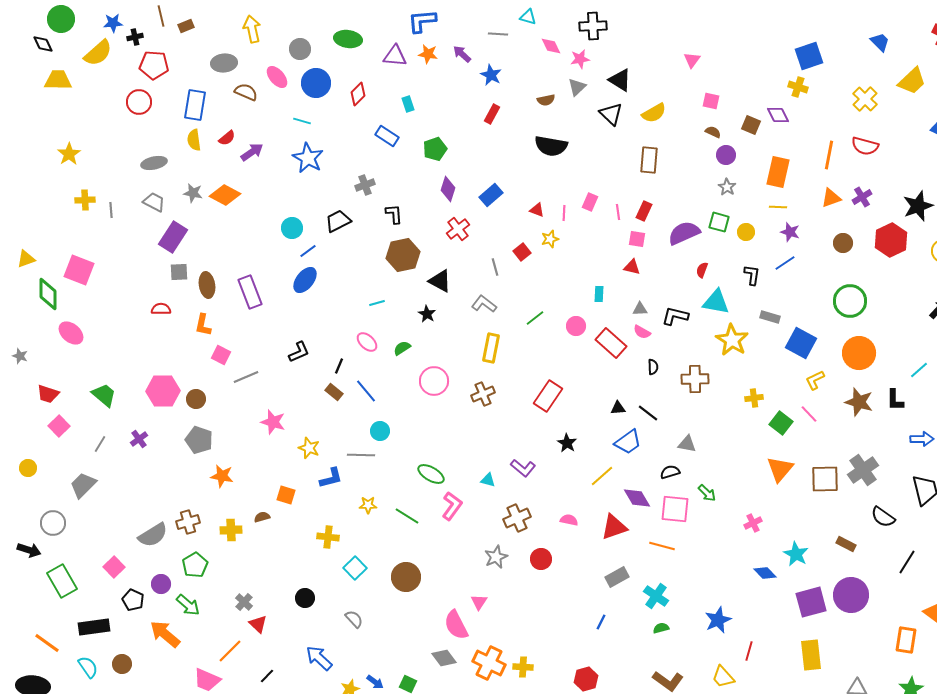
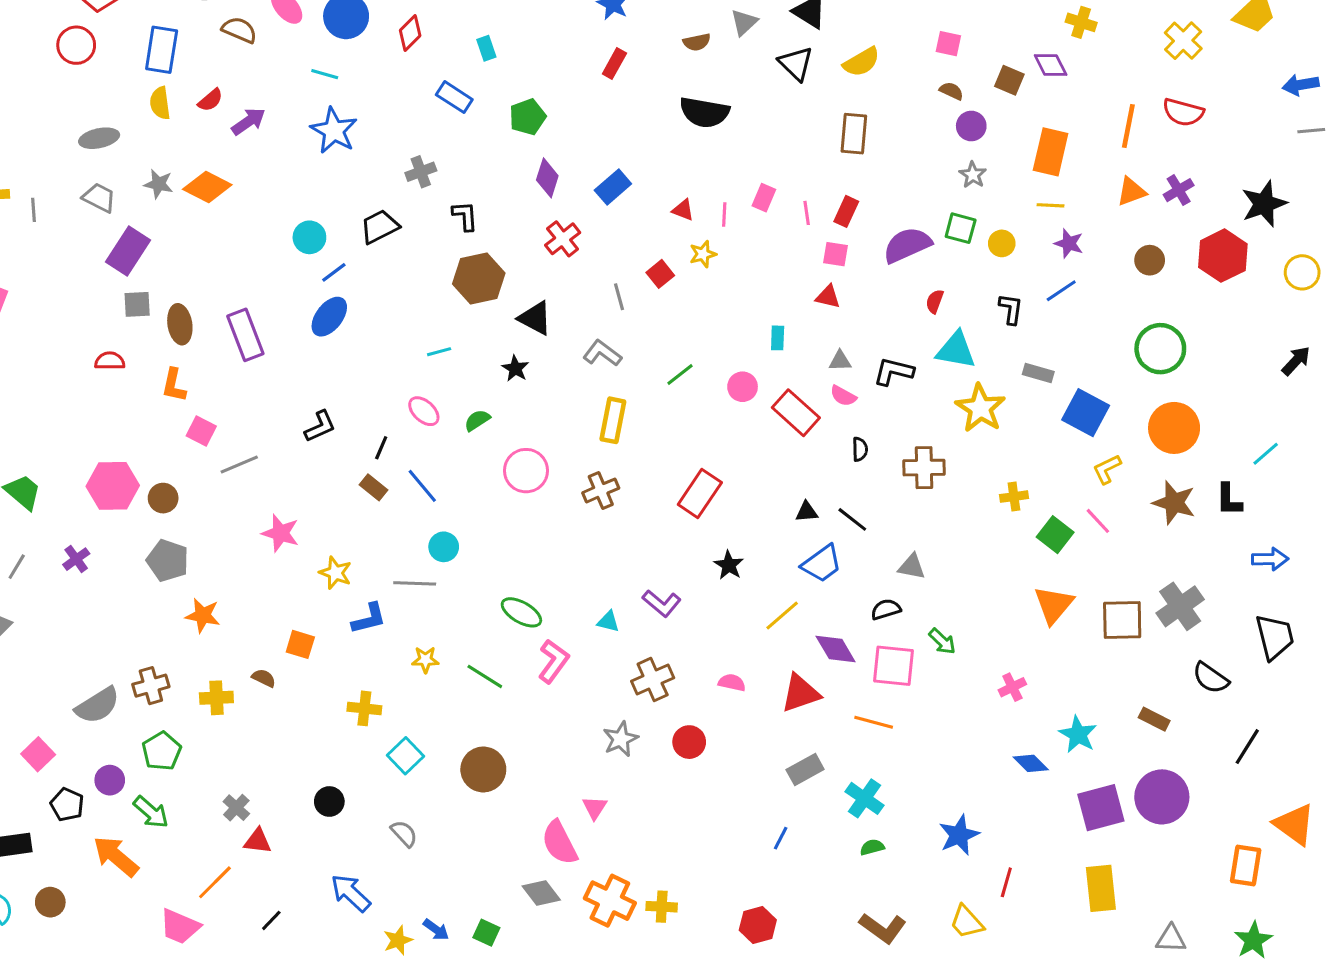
brown semicircle: (262, 517) -> (264, 678), turned 42
red triangle: (258, 624) -> (258, 841), turned -36

